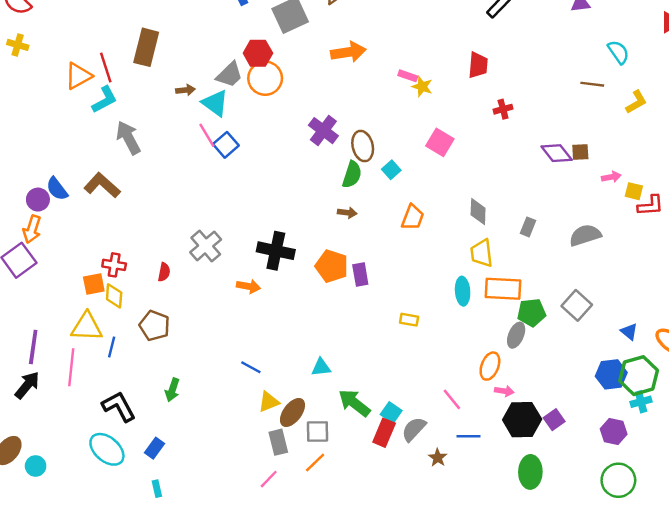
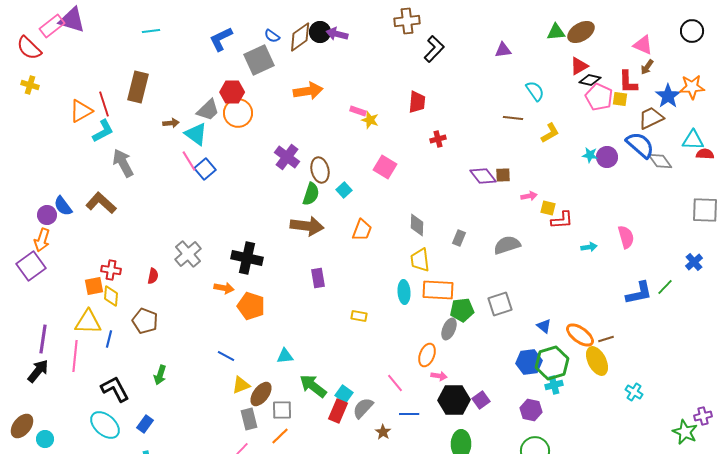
brown arrow: (347, 213) -> (307, 226), size x2.0
orange pentagon: (332, 266) -> (251, 306), moved
gray square: (577, 305) -> (500, 304), turned 30

